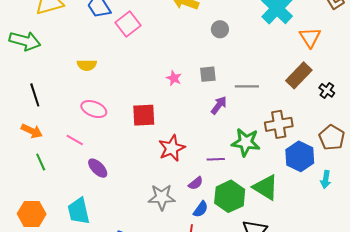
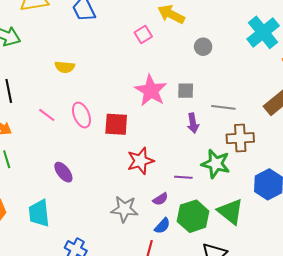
pink square: (128, 24) -> (143, 34), moved, size x0.7
pink star: (174, 78) -> (151, 91), size x2.0
purple arrow: (219, 105) -> (193, 123), turned 126
pink ellipse: (94, 109) -> (81, 115), moved, turned 40
brown cross: (279, 124) -> (240, 138), moved
pink line: (75, 140) -> (47, 115), moved

